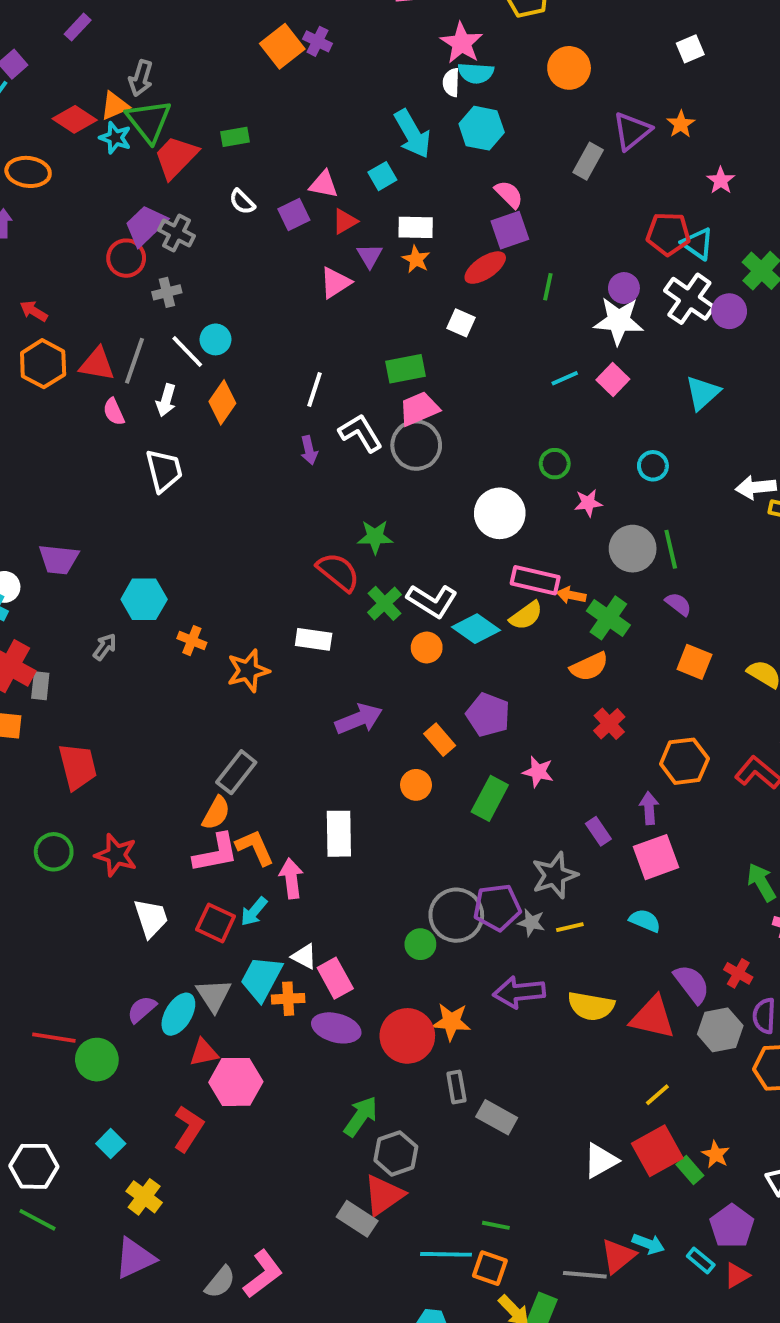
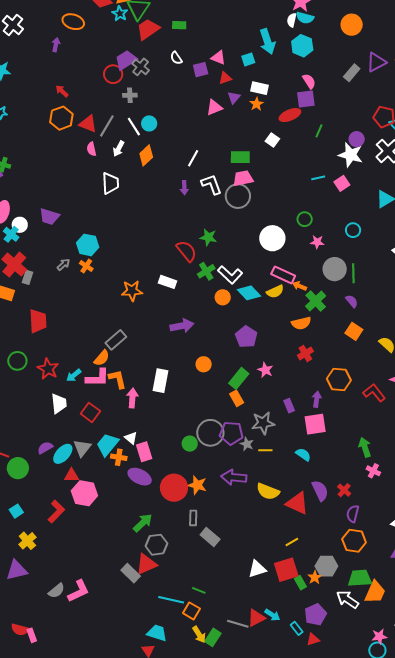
orange cross: (192, 641) -> (86, 266), moved
orange rectangle: (440, 740) -> (237, 398), moved
cyan arrow: (254, 912) -> (74, 375), moved
gray hexagon: (720, 1030) -> (326, 566), moved

